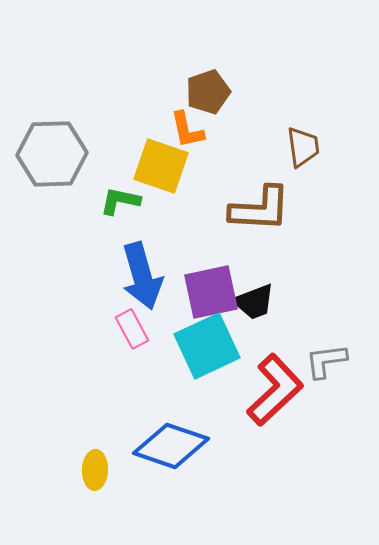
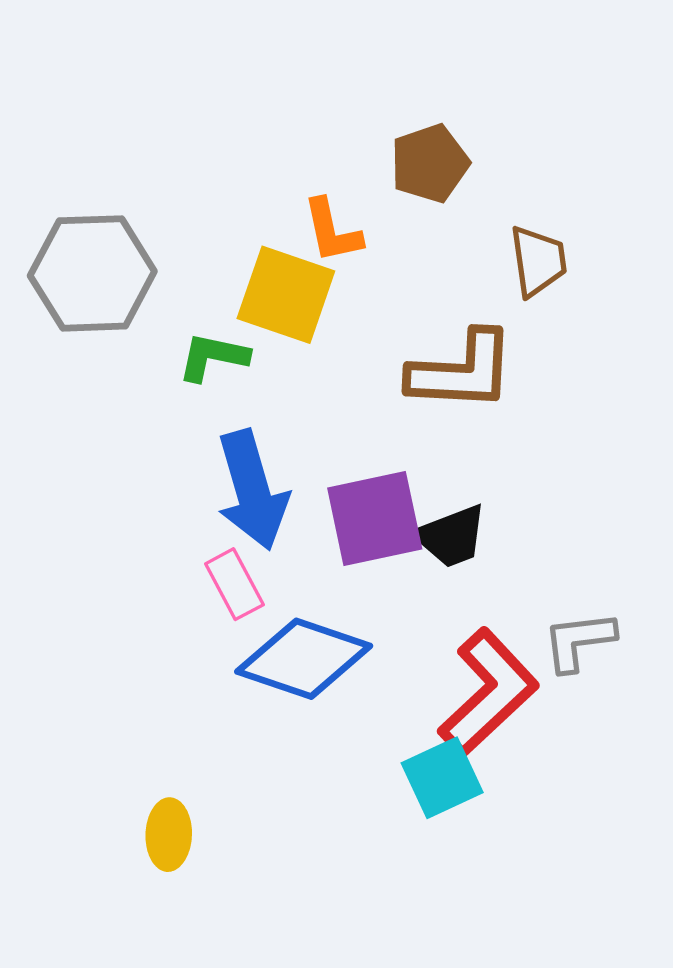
brown pentagon: (208, 92) -> (430, 163), moved
cyan square: (207, 346) -> (442, 778), moved, size x0.7
blue diamond: (171, 446) -> (304, 659), moved

